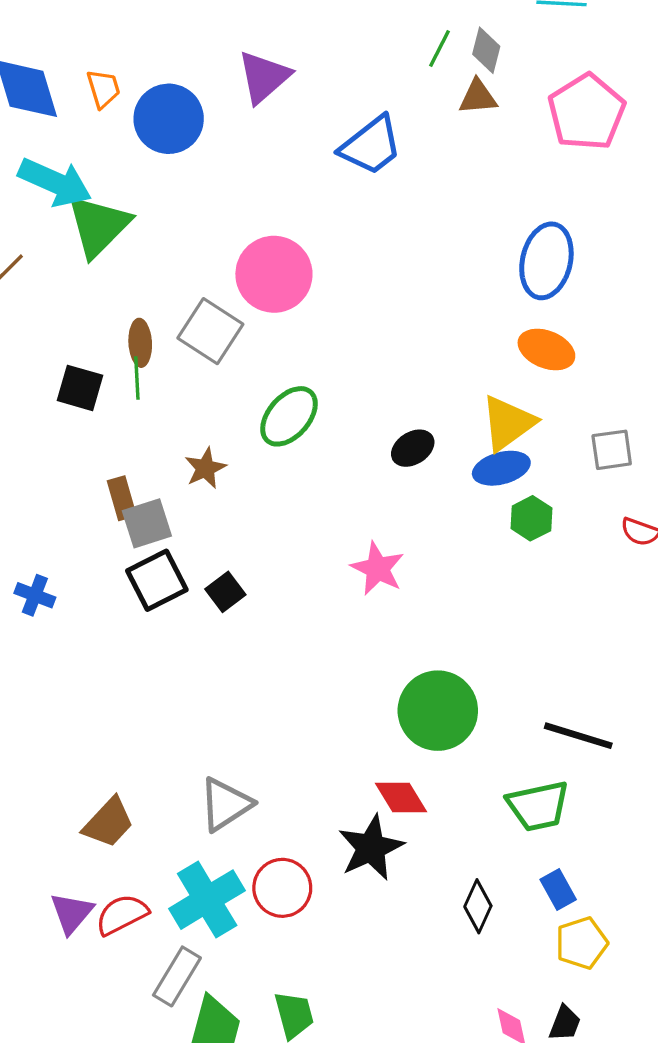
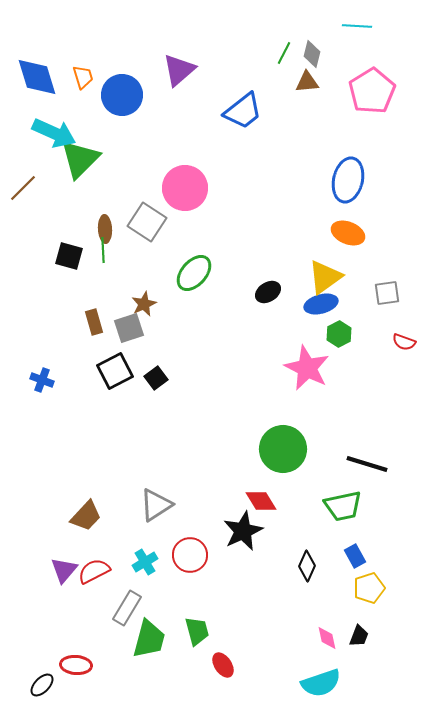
gray square: (147, 523) -> (129, 328), moved
pink star: (378, 569) -> (307, 368), moved, size x1.4
cyan cross: (207, 900) -> (145, 562), size x0.6

